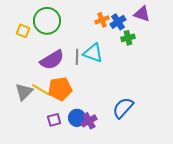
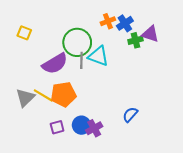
purple triangle: (142, 14) -> (150, 34), moved
green circle: (47, 21) -> (77, 42), moved
blue semicircle: (123, 108) -> (130, 114), size x0.7

